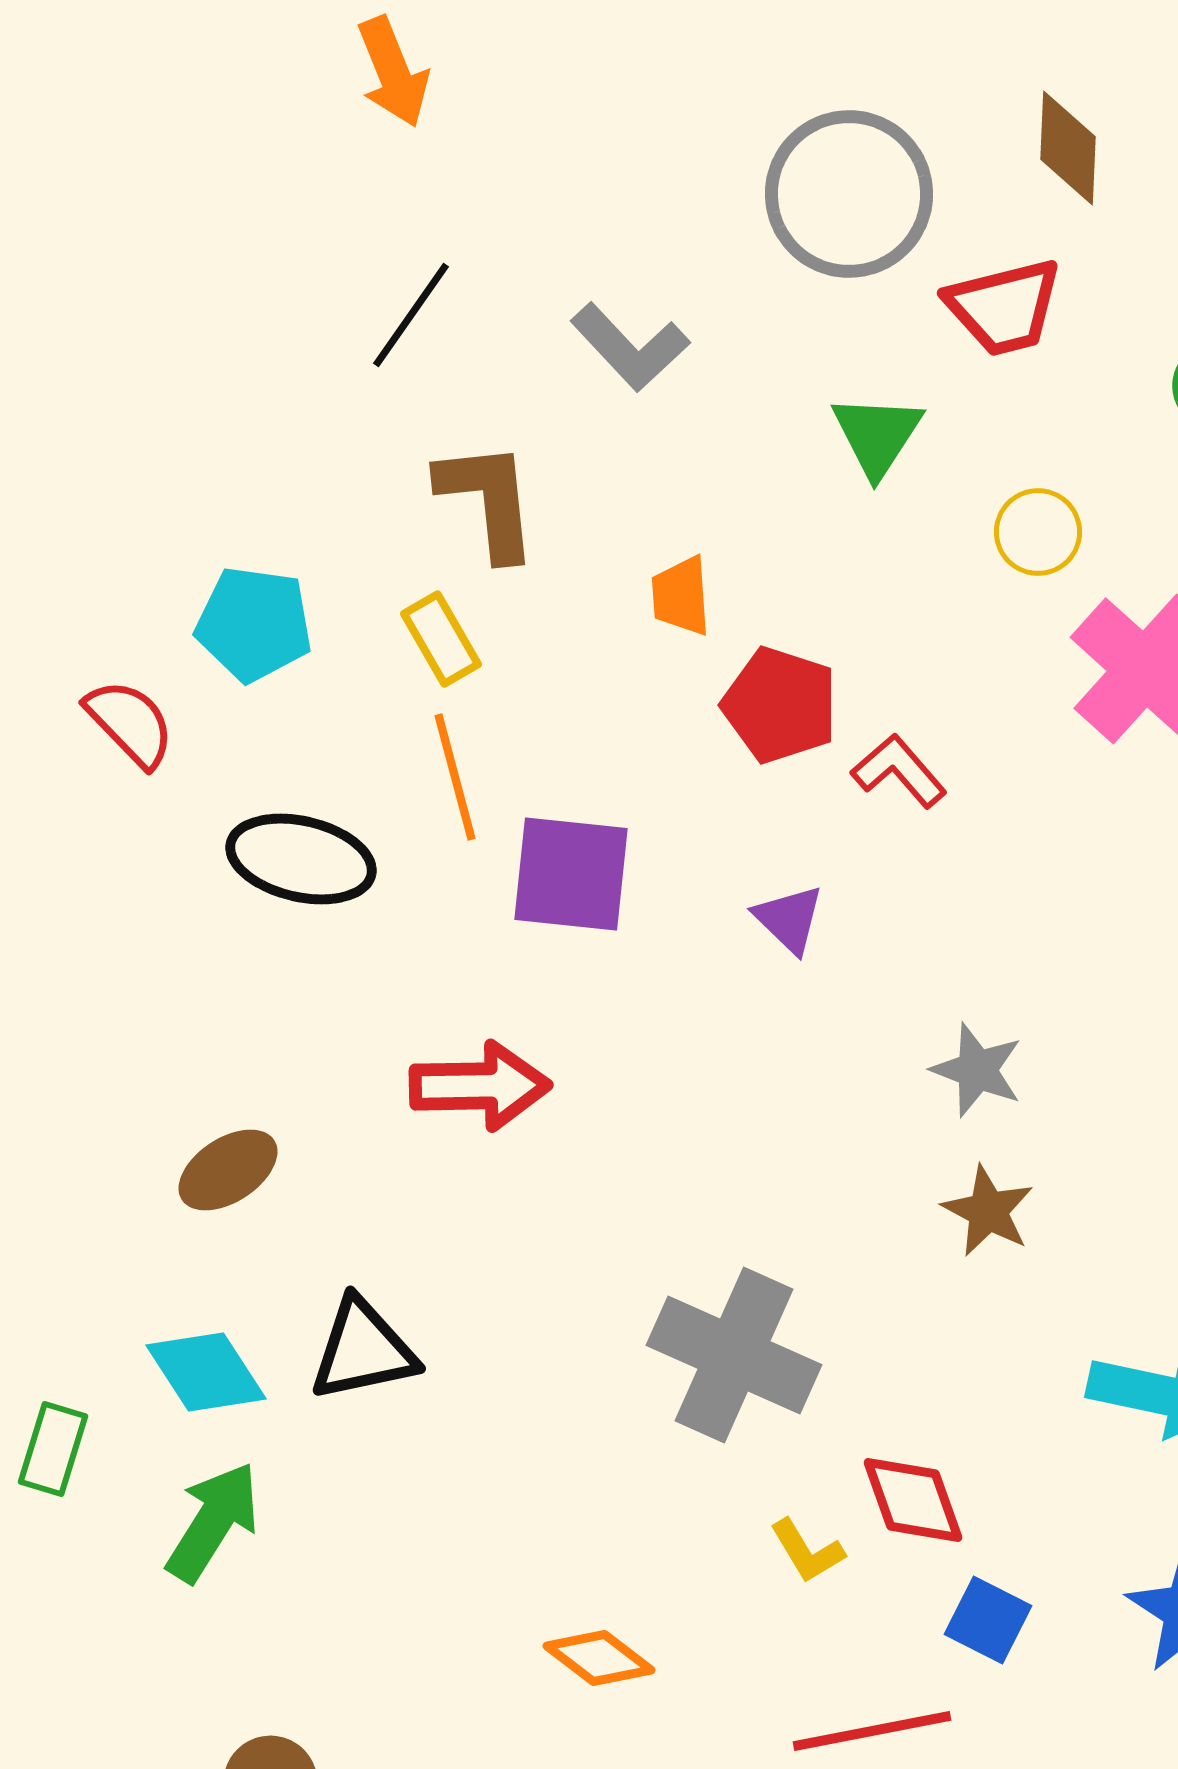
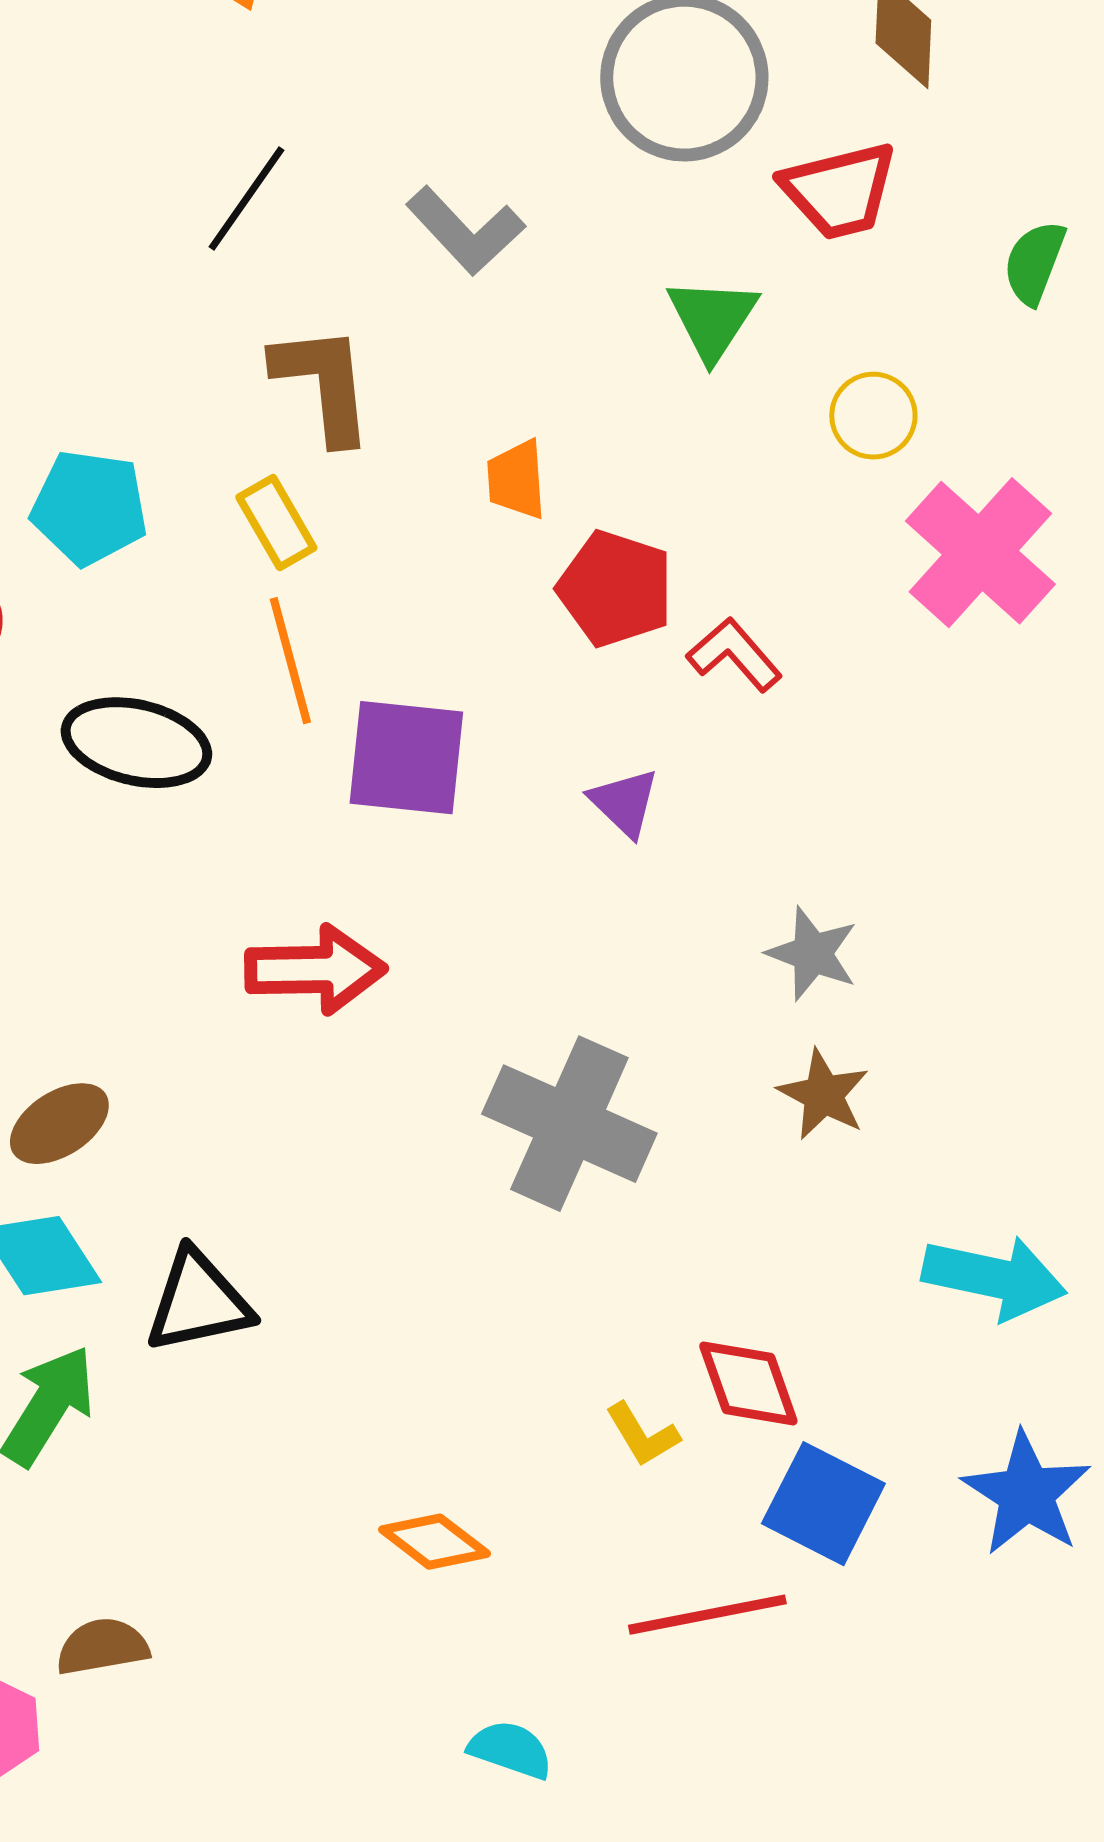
brown ellipse: (228, 1170) -> (59, 1124), moved
black triangle: (363, 1350) -> (198, 1302), moved
gray cross: (734, 1355) -> (569, 1124), moved
blue square: (988, 1620) -> (823, 1504), size x1.4

